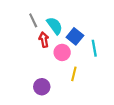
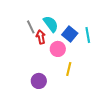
gray line: (33, 20) -> (31, 27), moved
cyan line: (94, 48) -> (88, 35), moved

